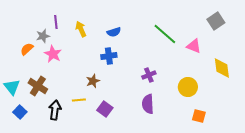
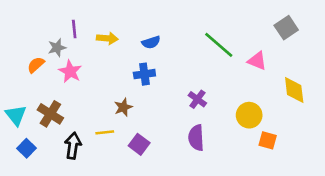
yellow arrow: (81, 29) -> (107, 38), turned 119
purple cross: (149, 75) -> (197, 99), turned -32
orange square: (199, 116) -> (268, 140), moved

